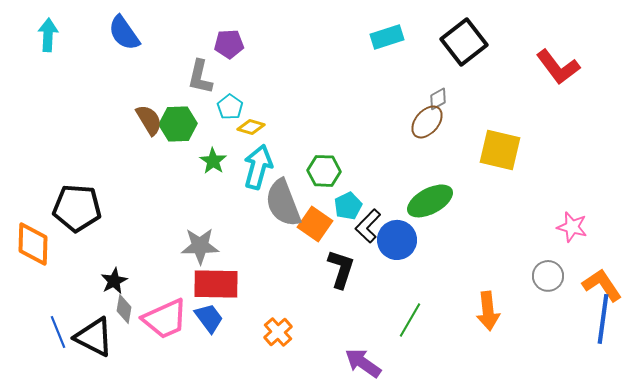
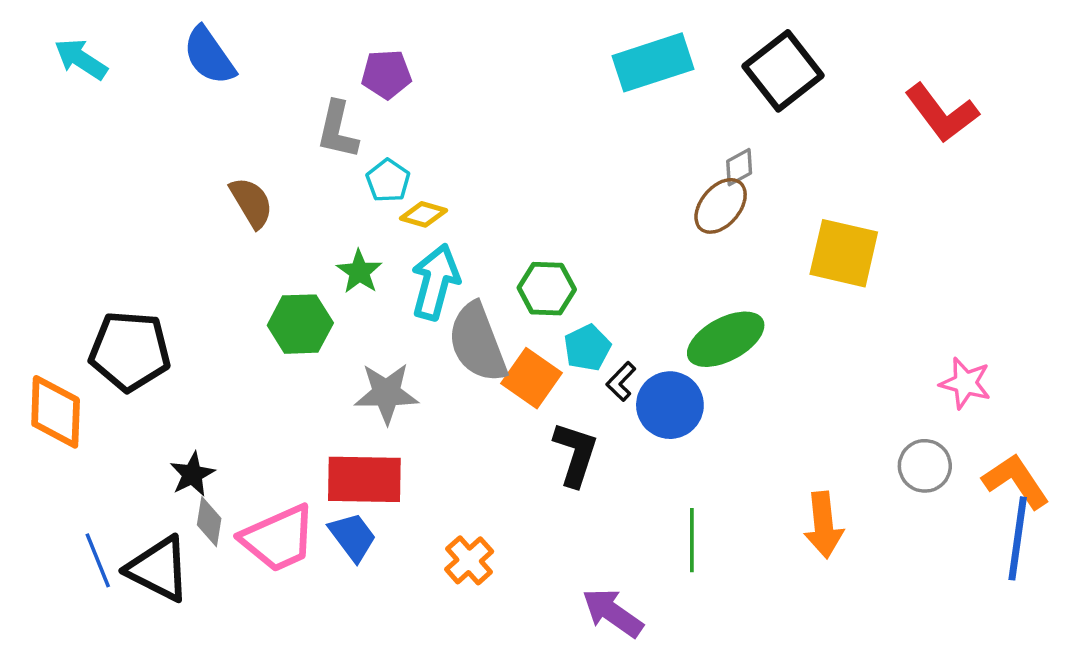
cyan arrow: (48, 35) -> (81, 59), turned -60
cyan rectangle: (387, 37) -> (653, 62), size x1.4
green hexagon: (178, 124) -> (300, 324), moved
black L-shape: (368, 226) -> (621, 381), size x0.7
gray star: (200, 246) -> (386, 393), moved
green line: (410, 320) -> (692, 540), turned -30

